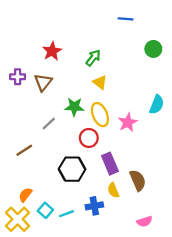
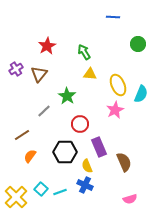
green arrow: (93, 58) -> (84, 52), turned -70
purple cross: (18, 77) -> (16, 69), turned -32
yellow triangle: (100, 82) -> (90, 74), turned -32
green star: (74, 107) -> (67, 96), turned 30
yellow ellipse: (100, 115) -> (118, 85), moved
yellow semicircle: (113, 190) -> (87, 166), moved
orange semicircle: (25, 195) -> (30, 156), moved
blue cross: (94, 206) -> (85, 185), turned 35

